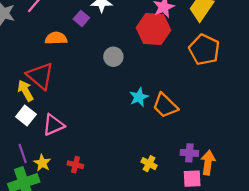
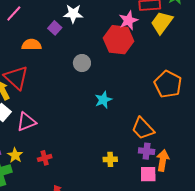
orange pentagon: (204, 50) -> (168, 84), moved
orange trapezoid: (165, 106) -> (143, 128), moved
yellow cross: (149, 164) -> (110, 159), turned -32
red cross: (75, 165) -> (45, 158), turned -32

